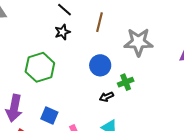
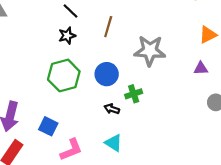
green hexagon: (40, 67) -> (64, 75), moved
black arrow: (106, 97) -> (112, 109), turned 40

